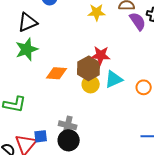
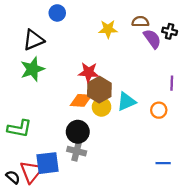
red star: (101, 55) -> (89, 72), moved
orange diamond: (57, 73) -> (81, 100), moved
blue square: (41, 136) -> (48, 163), size x1.6
black circle: (69, 140) -> (78, 132), moved

